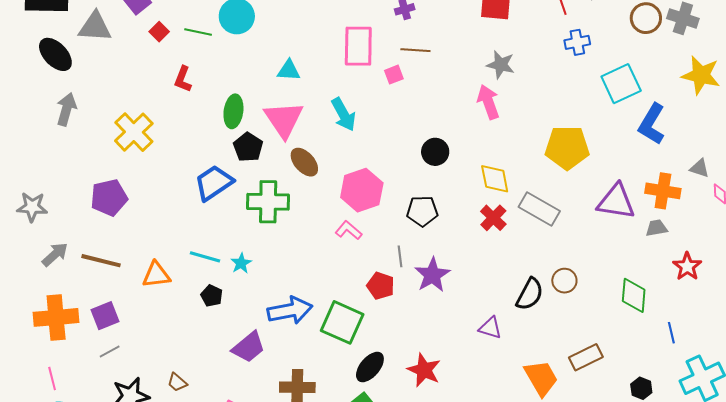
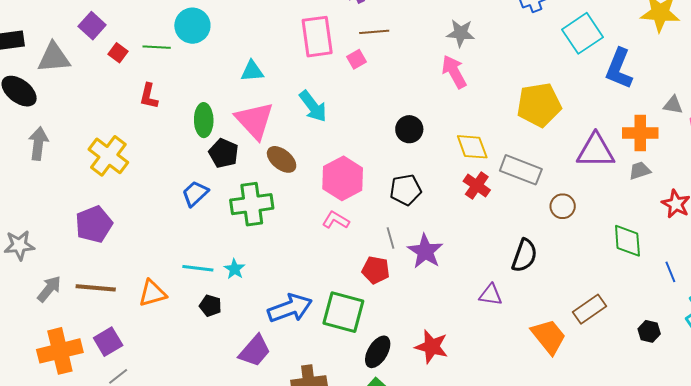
blue trapezoid: (214, 183) -> (195, 194), size x0.7
brown circle: (564, 281) -> (563, 206), moved

